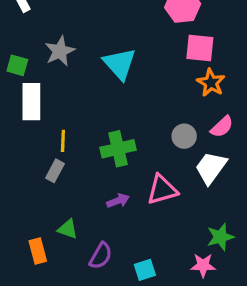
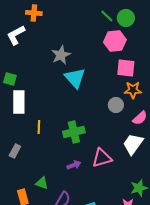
gray star: (60, 51) -> (61, 55), moved
orange star: (211, 83) -> (133, 90), turned -30
gray circle: (184, 136) -> (116, 105), moved
gray rectangle: (55, 171) -> (15, 151), moved

